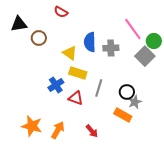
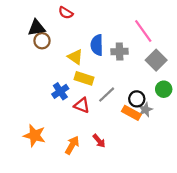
black triangle: (19, 24) -> (37, 28), moved
green circle: (154, 41) -> (164, 89), moved
gray line: (99, 88) -> (107, 95), turned 30
orange rectangle: (123, 115) -> (131, 113), moved
orange arrow: (58, 130) -> (72, 145), moved

